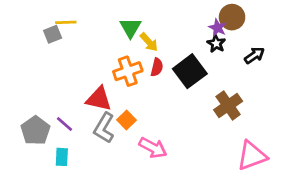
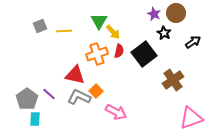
yellow line: (66, 22) -> (64, 31), moved
purple star: (218, 28) -> (154, 14), moved
gray L-shape: (104, 128) -> (79, 97), turned 85
cyan rectangle: (62, 157) -> (35, 119), moved

